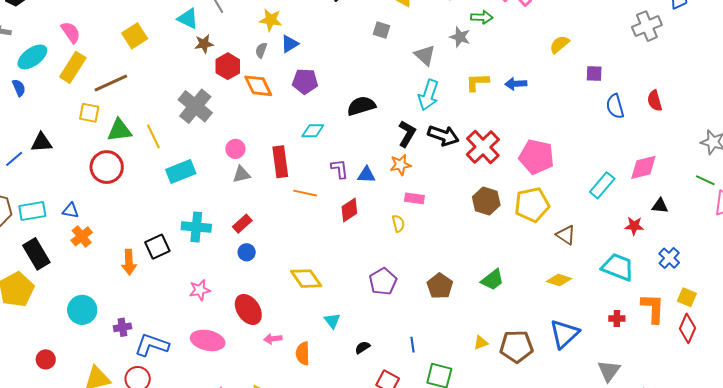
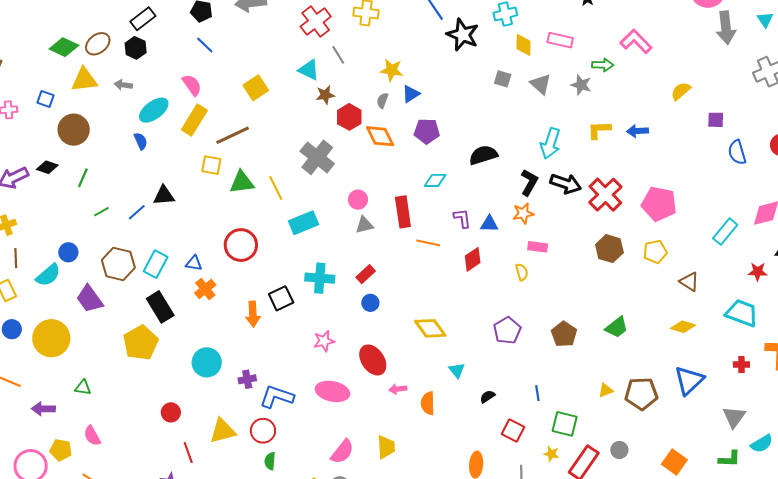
gray triangle: (425, 55) -> (541, 84), moved
red circle: (107, 167) -> (241, 245), moved
yellow pentagon: (532, 205) -> (655, 252), size x0.7
cyan rectangle: (32, 211) -> (156, 264), turned -52

